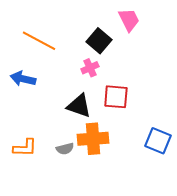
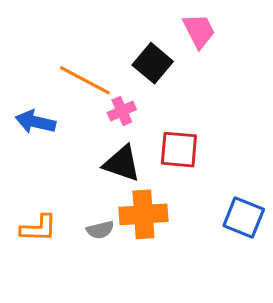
orange line: (39, 41) -> (85, 80), moved
pink cross: (90, 68) -> (122, 111), moved

